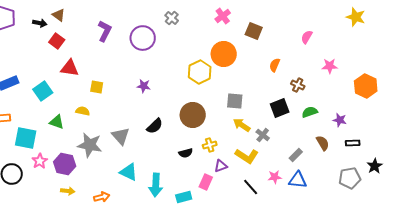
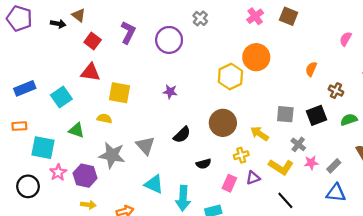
brown square: (254, 31) -> (289, 16), moved
red square: (57, 41) -> (93, 41), moved
yellow square: (97, 87) -> (120, 93), size x1.5
gray square: (235, 101) -> (285, 114), moved
yellow arrow: (242, 125) -> (259, 134), moved
black semicircle: (186, 153) -> (203, 164), moved
pink star: (275, 177) -> (311, 163), moved
pink rectangle: (206, 182) -> (229, 183), moved

